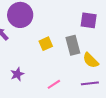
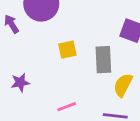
yellow semicircle: (91, 60) -> (123, 85), turned 60

